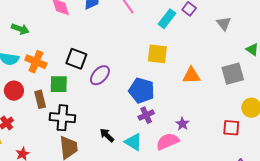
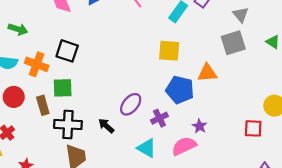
black square: (76, 59) -> (67, 51), moved
gray square: (233, 74) -> (233, 43), moved
purple ellipse: (100, 75) -> (131, 104), moved
blue pentagon: (142, 90) -> (180, 90), moved
black arrow: (107, 135) -> (106, 126), moved

